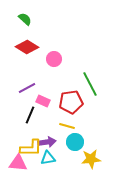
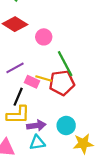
green line: (90, 84) -> (65, 64), moved
yellow line: (67, 126) -> (44, 79), moved
yellow L-shape: (31, 148) -> (18, 115), moved

